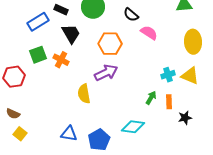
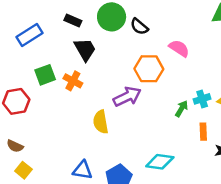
black semicircle: (131, 15) -> (139, 27), moved
blue rectangle: (38, 22) -> (29, 35), moved
orange hexagon: (110, 44) -> (149, 69), moved
green arrow: (151, 98) -> (182, 109), moved

